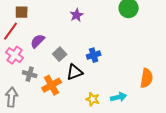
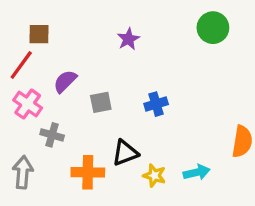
gray square: (60, 54) -> (101, 102), turned 32
black triangle: (75, 72) -> (125, 153), moved
orange cross: (52, 85) -> (88, 172), moved, turned 30

